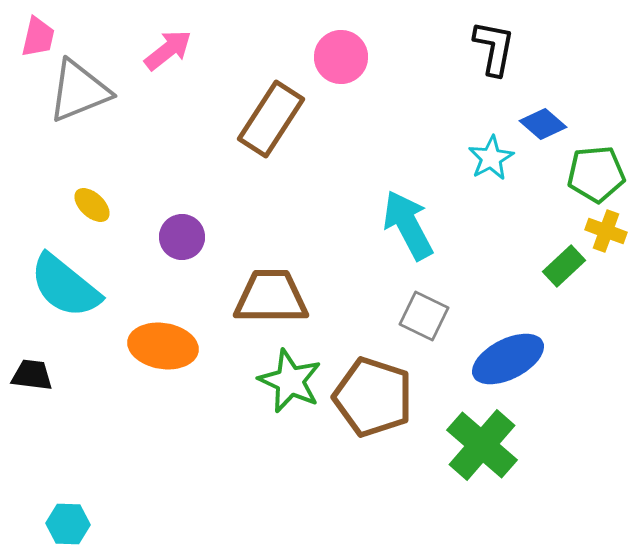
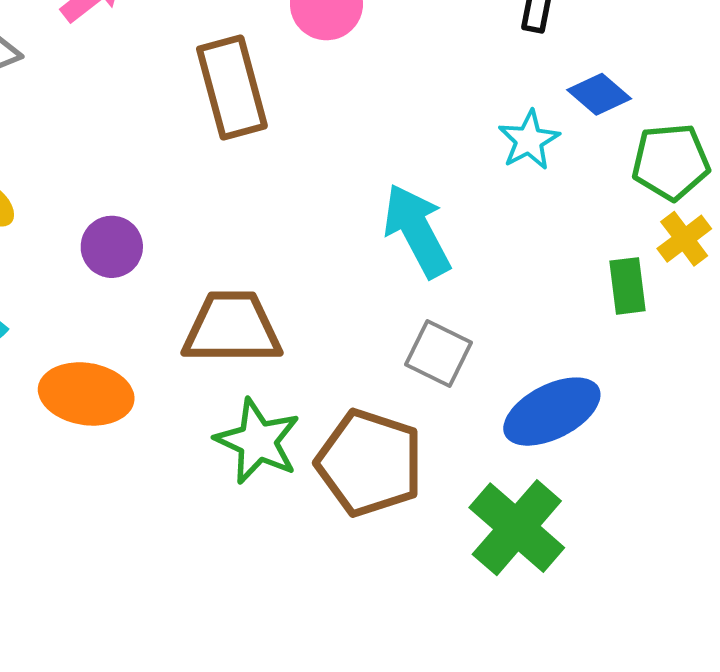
brown rectangle: (271, 119) -> (232, 88), turned -48
yellow cross: (606, 231) -> (684, 239), turned 33
green rectangle: (564, 266) -> (628, 286), turned -54

